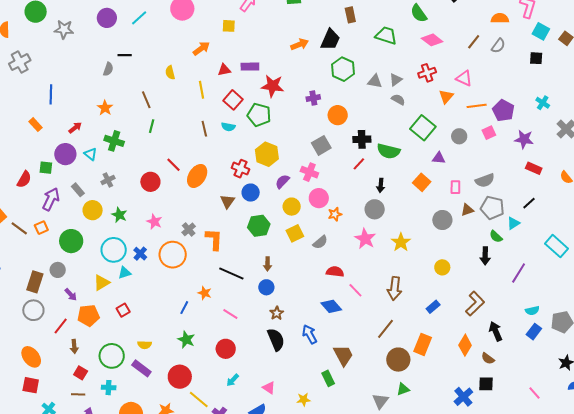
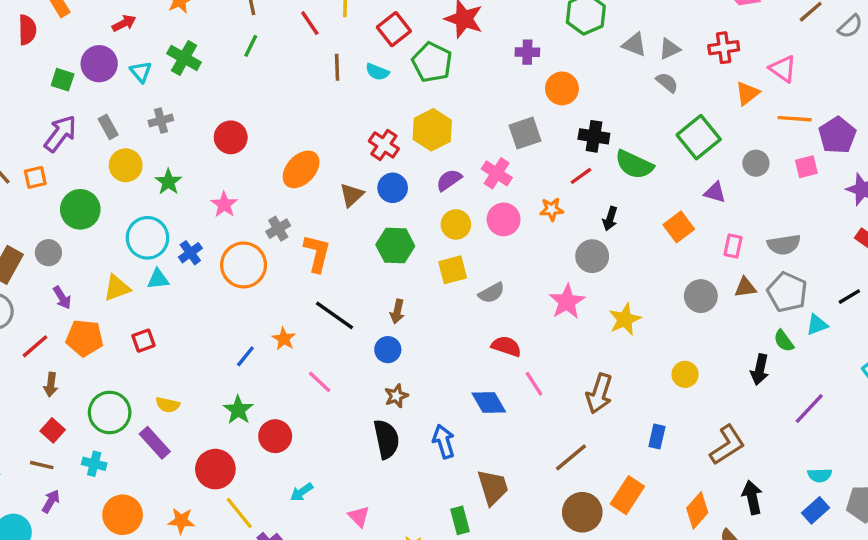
red line: (174, 165) -> (310, 23), moved
orange ellipse: (197, 176) -> (301, 169), moved
red semicircle: (24, 179) -> (27, 30), moved, turned -42
orange star: (335, 214) -> (552, 209), moved
blue rectangle: (433, 307) -> (657, 436), turned -48
red circle: (226, 349) -> (275, 436), moved

